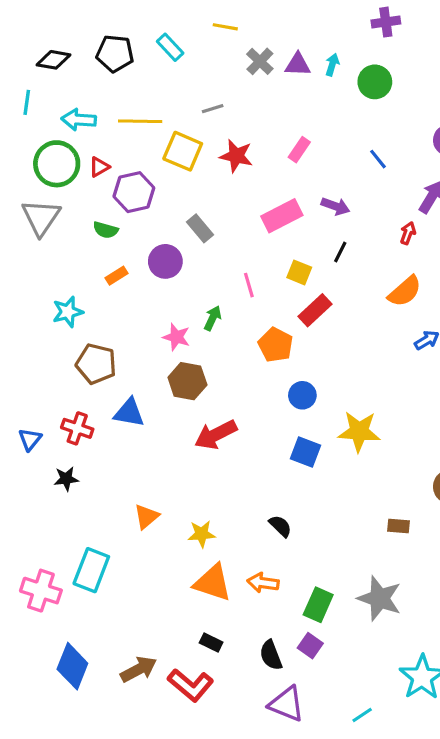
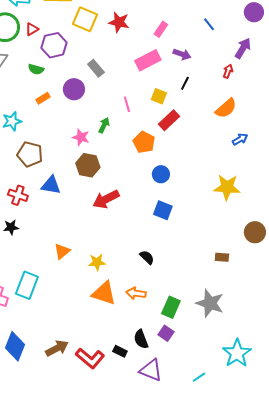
pink rectangle: (299, 150) -> (161, 29), moved
yellow star: (359, 432) -> (227, 187), moved
black rectangle: (211, 643) -> (120, 351), moved

